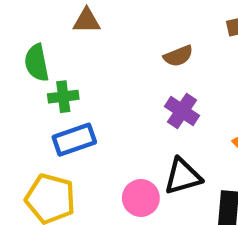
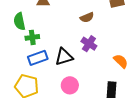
black triangle: (183, 176) -> (64, 57), moved

